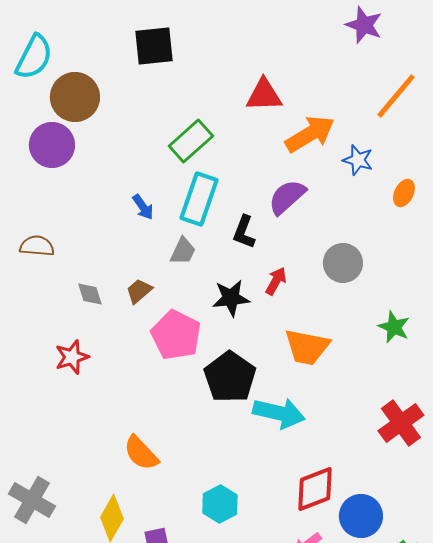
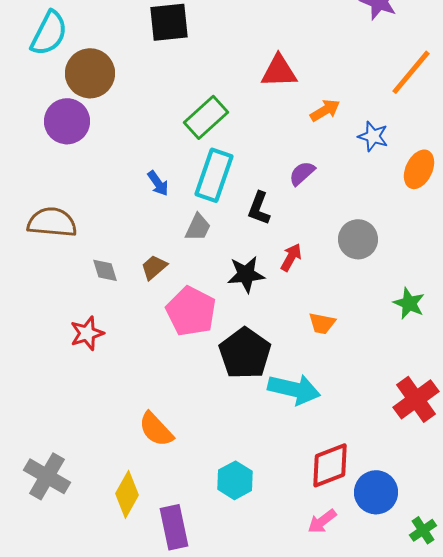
orange arrow: (310, 134) -> (325, 110), size x0.6
orange ellipse: (404, 193) -> (419, 169), size x1.4
purple semicircle: (287, 197) -> (302, 173), size x0.7
brown semicircle: (37, 246) -> (52, 222), size x1.4
orange trapezoid: (307, 347) -> (322, 323), size x0.6

